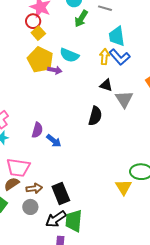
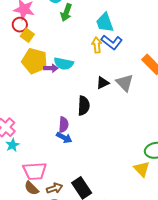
cyan semicircle: (69, 55) -> (64, 64), moved
black triangle: (106, 85) -> (103, 83), moved, turned -32
black semicircle: (95, 116) -> (84, 106), moved
purple semicircle: (37, 130) -> (64, 125), moved
brown semicircle: (12, 184) -> (32, 188), turned -91

